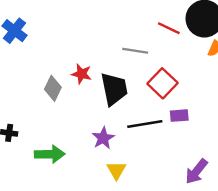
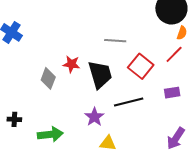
red line: (169, 28) -> (174, 54), moved, turned -66
purple rectangle: (179, 116) -> (172, 93), moved
yellow triangle: (116, 170) -> (108, 143), turned -48

